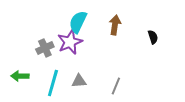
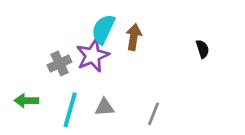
brown arrow: (115, 25) -> (134, 37), moved

